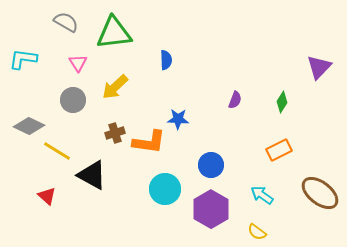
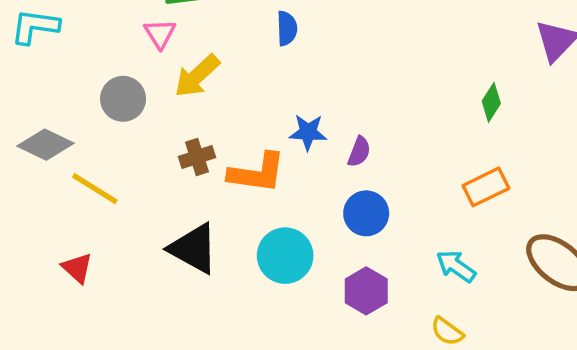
pink triangle: (78, 63) -> (160, 34), moved
purple semicircle: (235, 100) -> (359, 152), moved
black triangle: (92, 175) -> (193, 249), moved
purple hexagon: (211, 209) -> (366, 291), size x0.7

